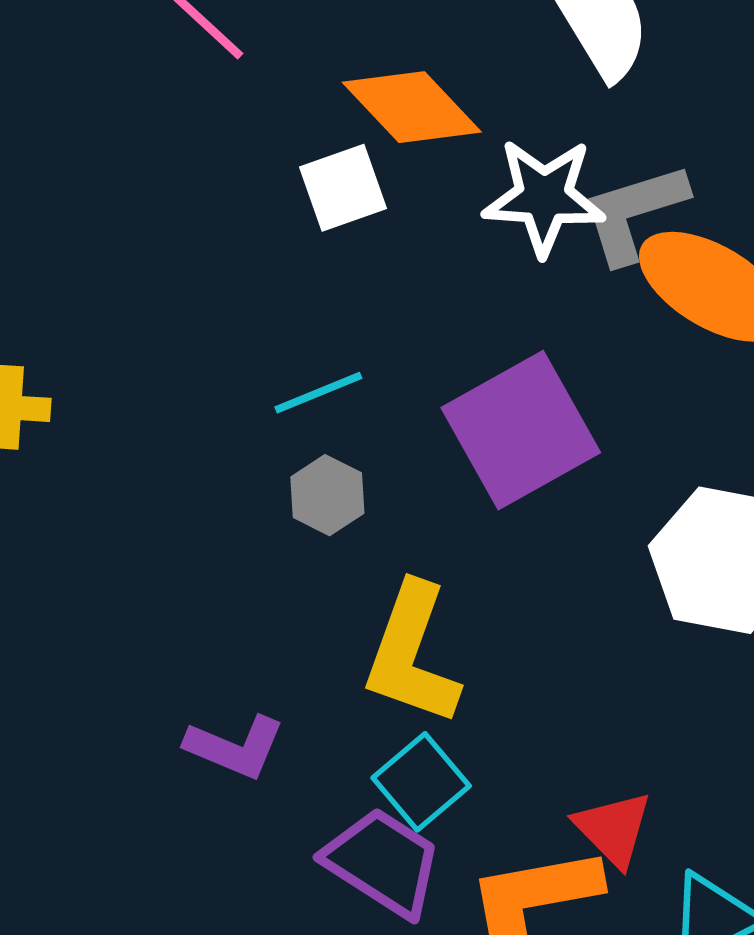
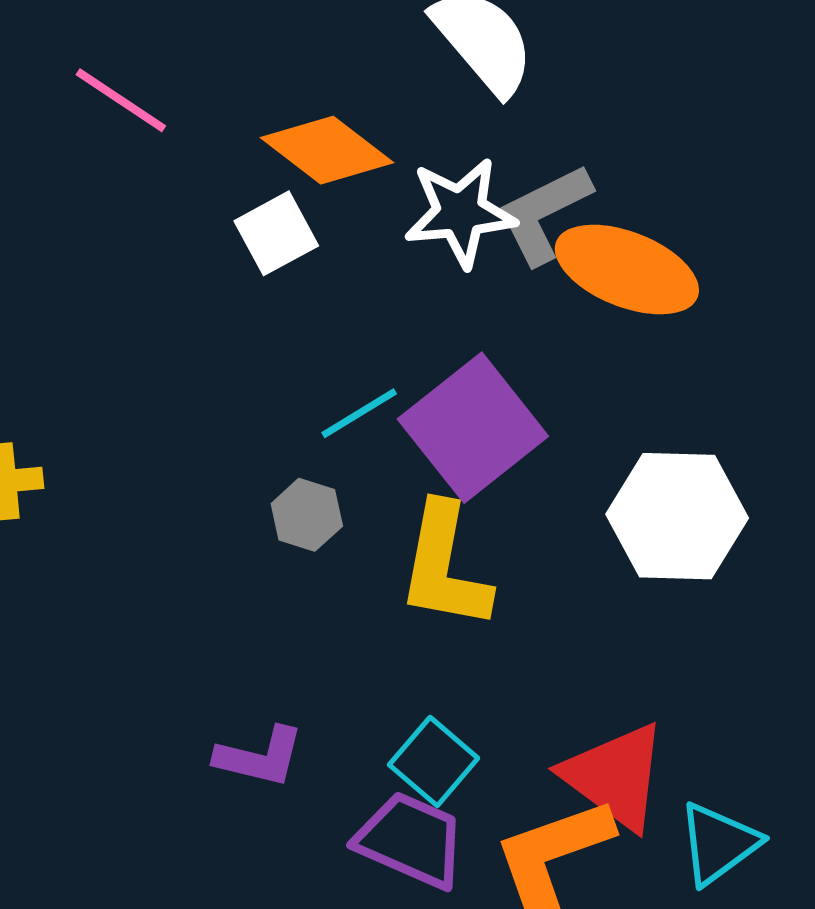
cyan line: (318, 393) -> (359, 413), moved
yellow L-shape: (412, 654) -> (445, 566), moved
red triangle: (613, 829) -> (615, 776), size x1.5

